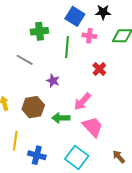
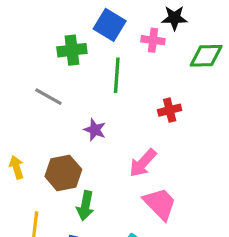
blue square: (75, 16) -> (110, 25), moved
pink cross: (89, 36) -> (153, 40), moved
red cross: (99, 69) -> (170, 110), turned 32
green arrow: (61, 118) -> (85, 206), moved, turned -78

